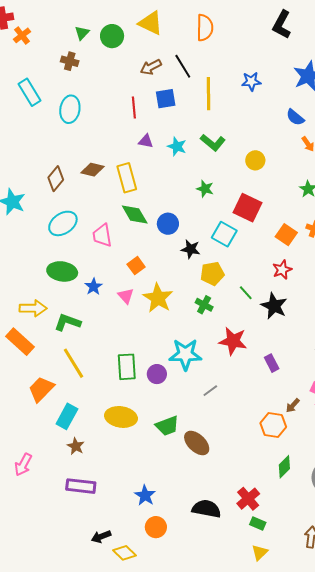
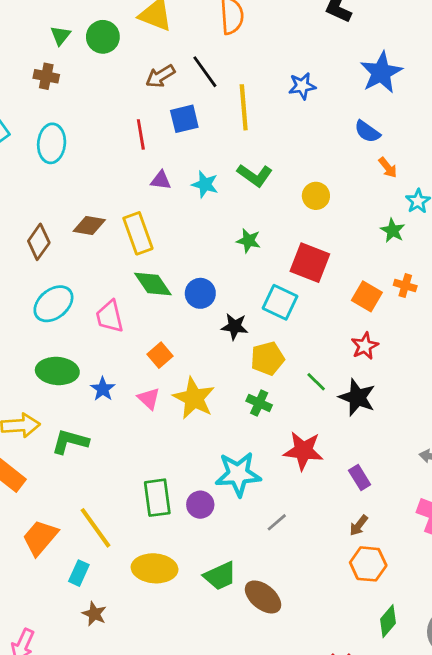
yellow line: (74, 363) -> (96, 528), moved
brown arrow: (293, 405) -> (359, 525), moved
cyan rectangle: (67, 416) -> (79, 573), size x0.7

